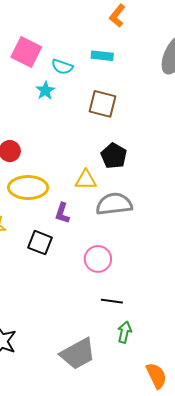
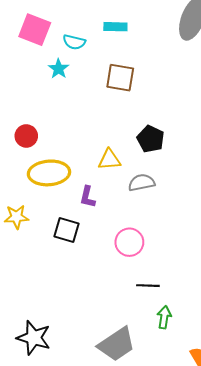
black pentagon: (114, 156) -> (151, 139), moved
gray semicircle: (114, 204) -> (142, 183), size x0.7

